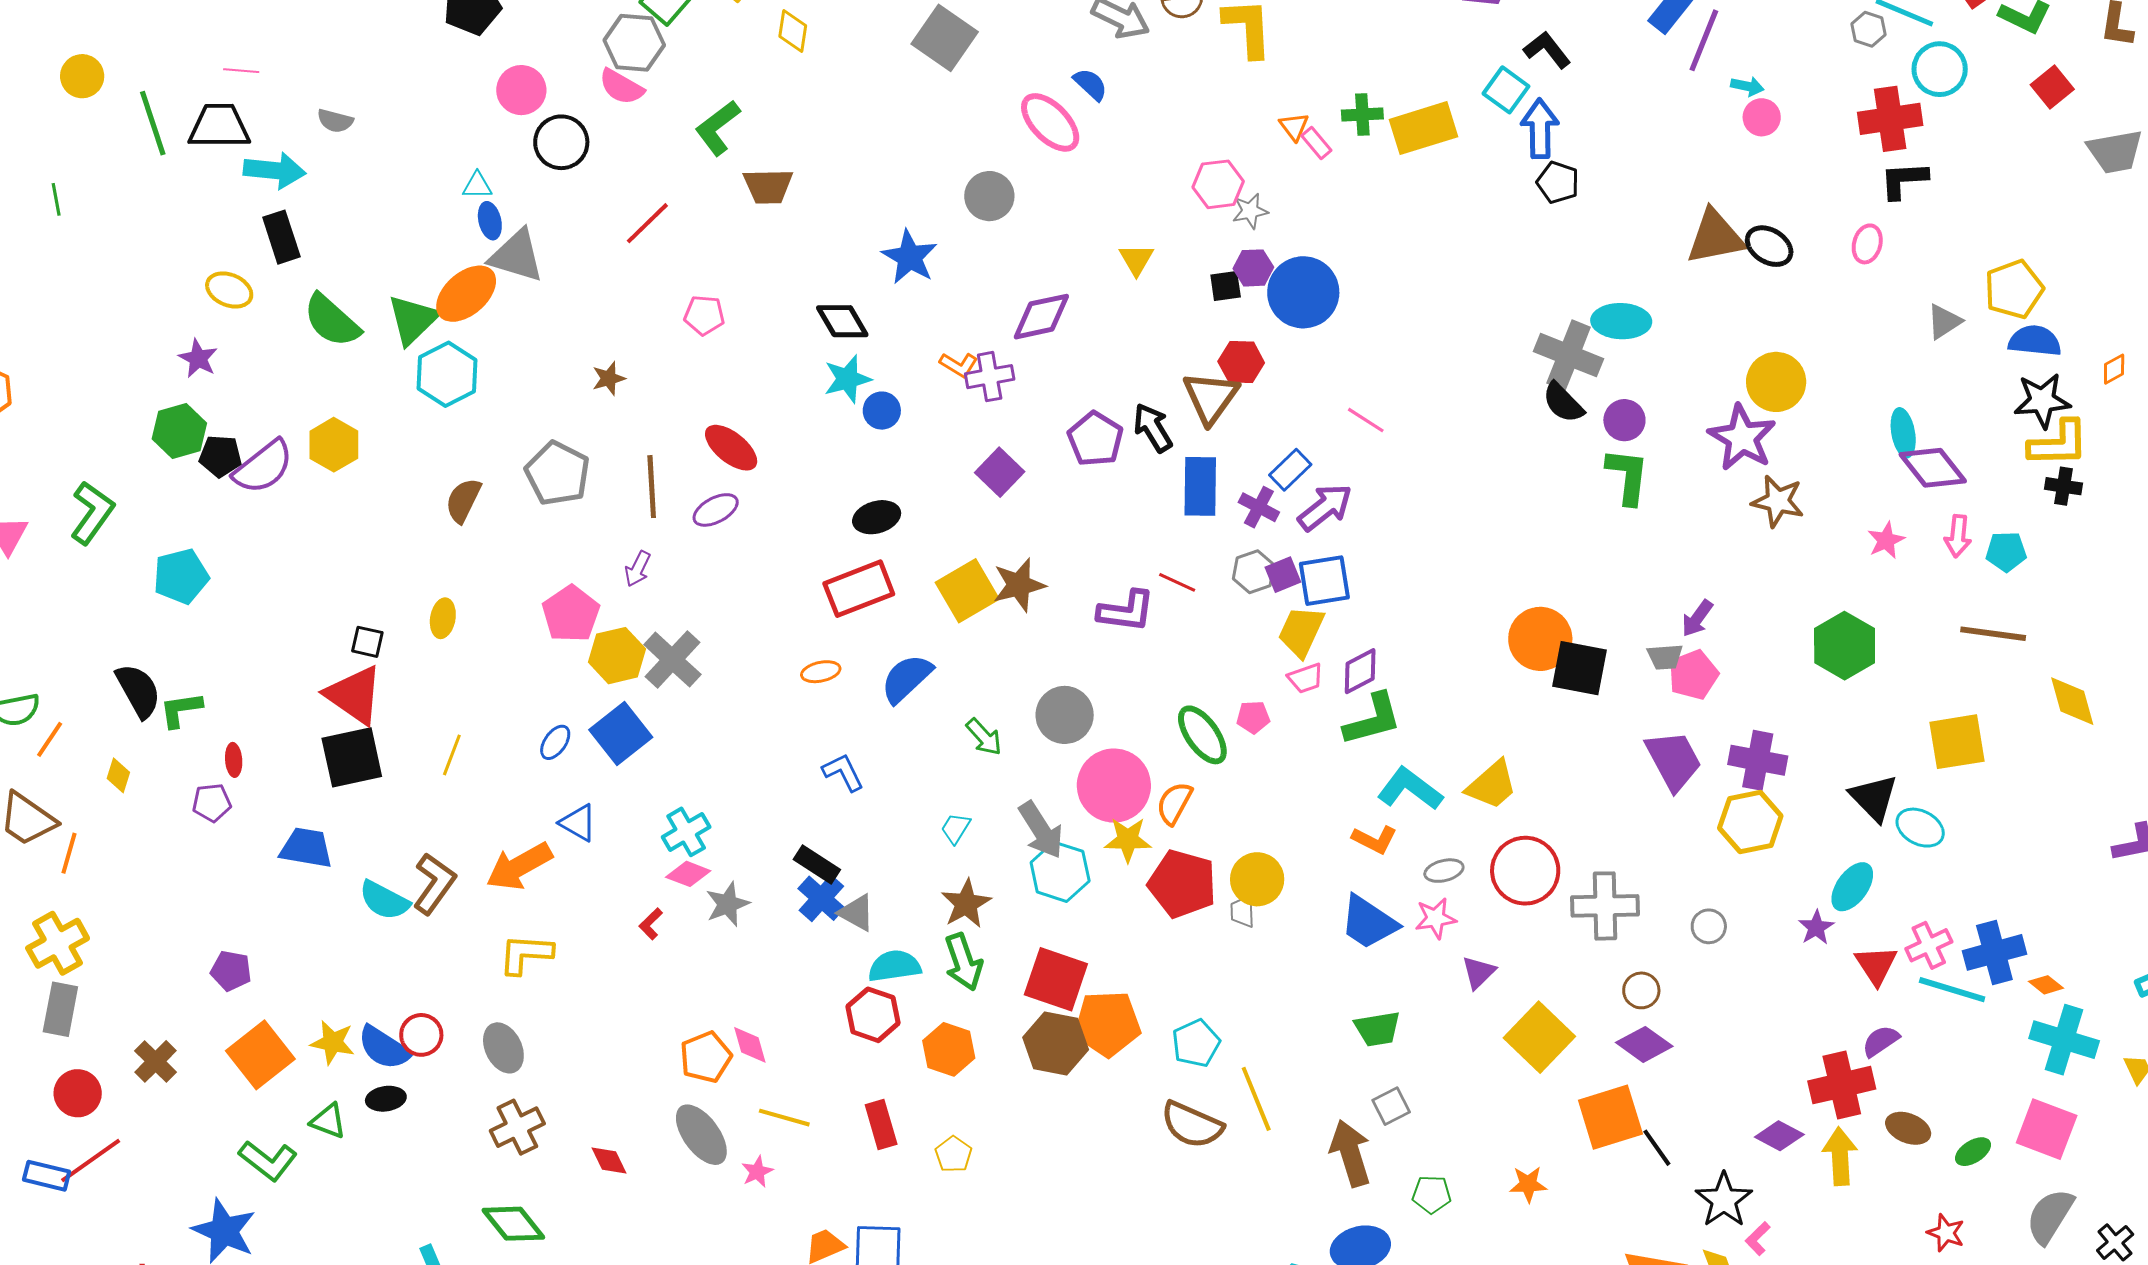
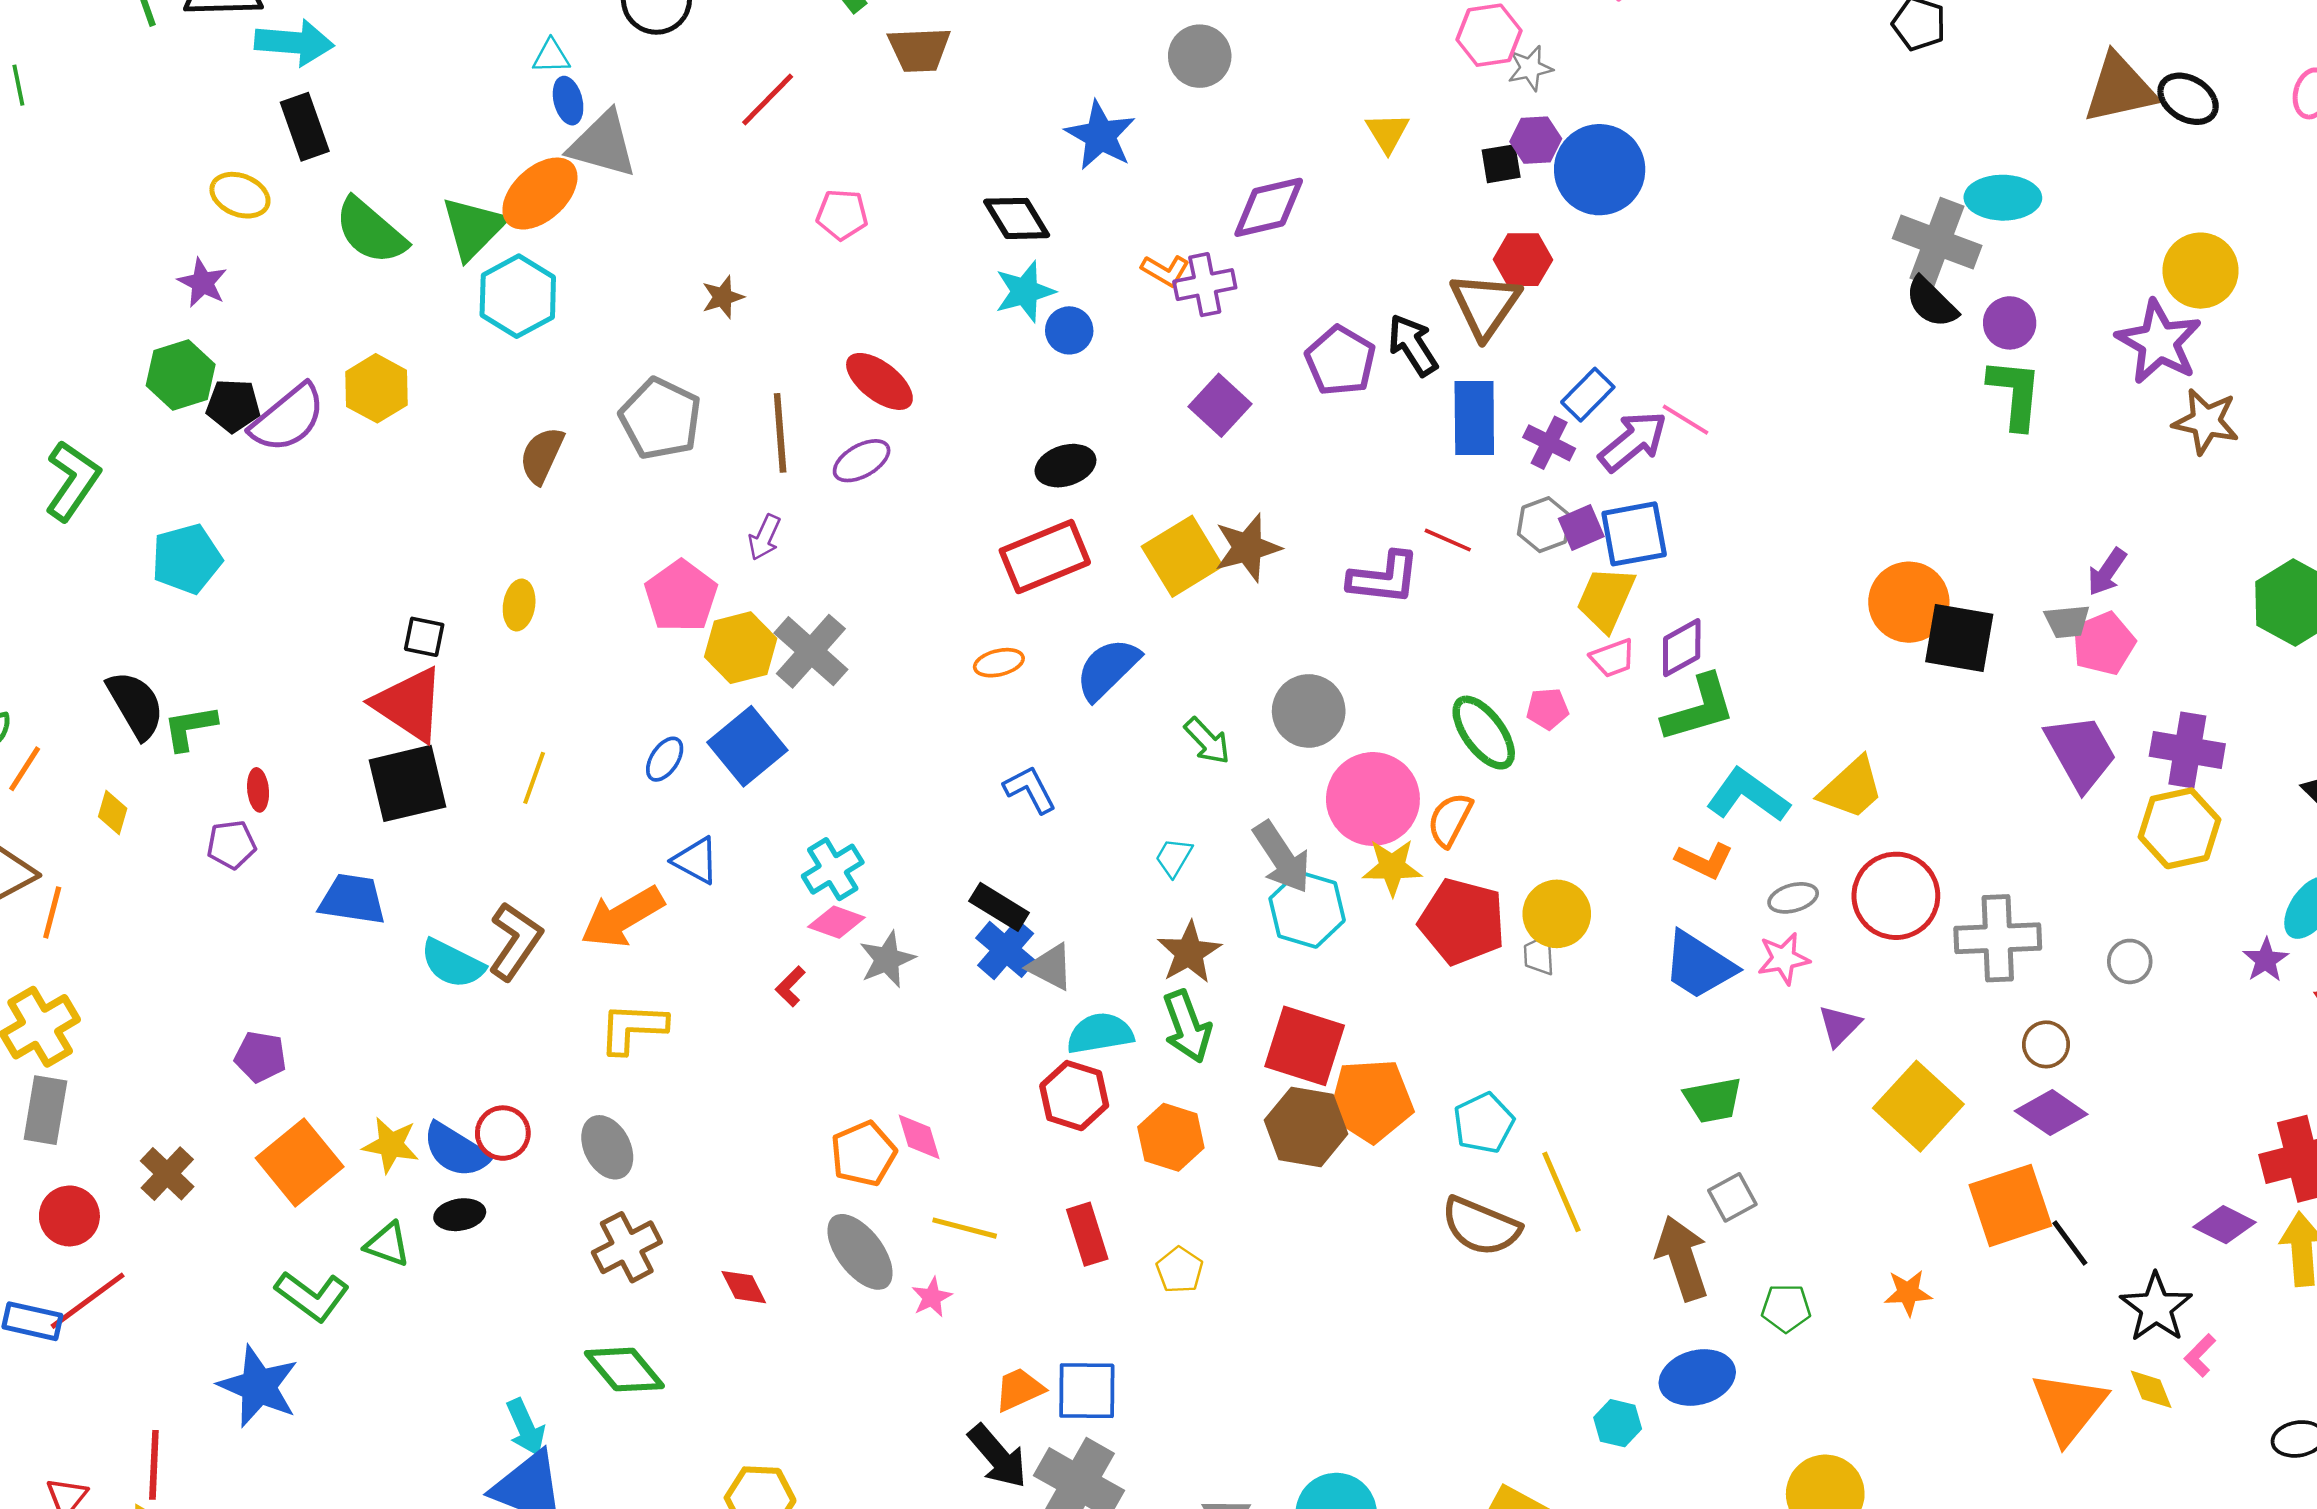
pink line: (1366, 420) -> (1686, 420), moved

